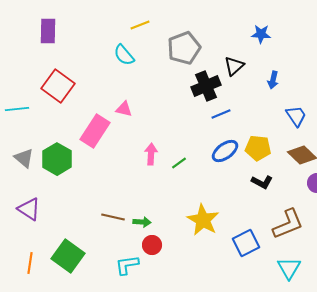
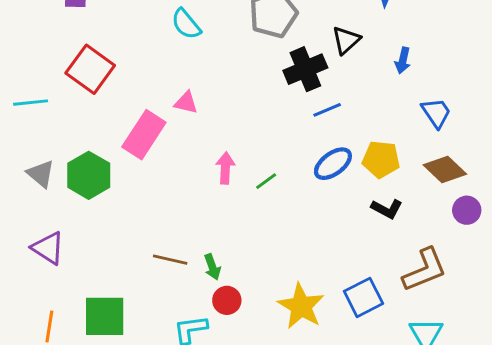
yellow star: (203, 220) -> (301, 306), moved
green arrow: (142, 222) -> (212, 267), turned 66
green square: (68, 256) -> (105, 316), turned -36

